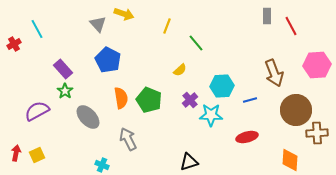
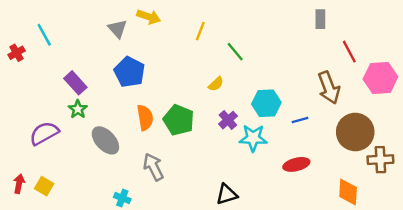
red line: (291, 26) -> (349, 52), moved
yellow square: (37, 155) -> (44, 186), turned -35

